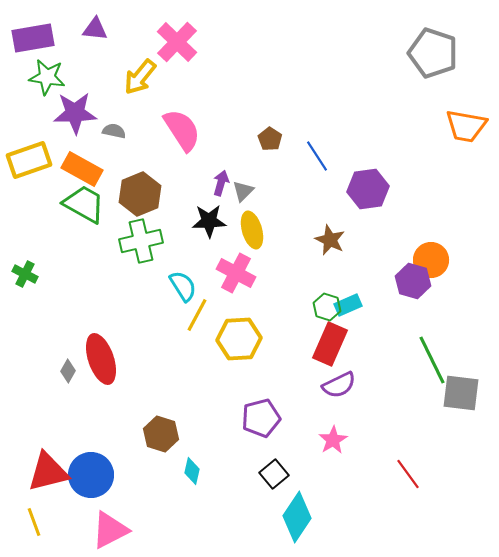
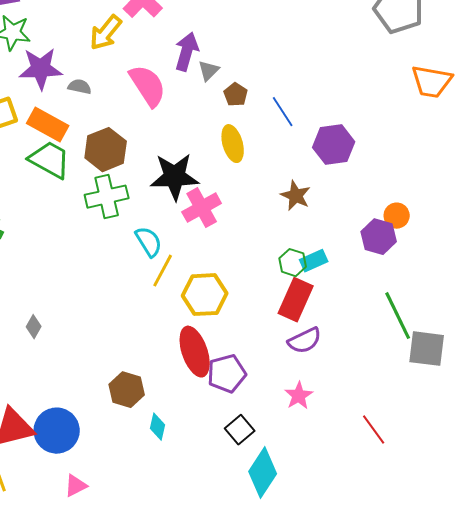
purple arrow: (221, 183) -> (187, 52), moved, size x1.5
gray triangle: (243, 191) -> (209, 71), moved
black star: (209, 221) -> (175, 177), size x1.4
yellow ellipse: (252, 230) -> (233, 144), moved
orange circle: (431, 260) -> (397, 216), size x0.7
pink cross: (236, 273) -> (202, 208), moved, turned 33
red ellipse: (101, 359) -> (195, 352), moved
pink triangle: (110, 530) -> (76, 486), size x0.6

